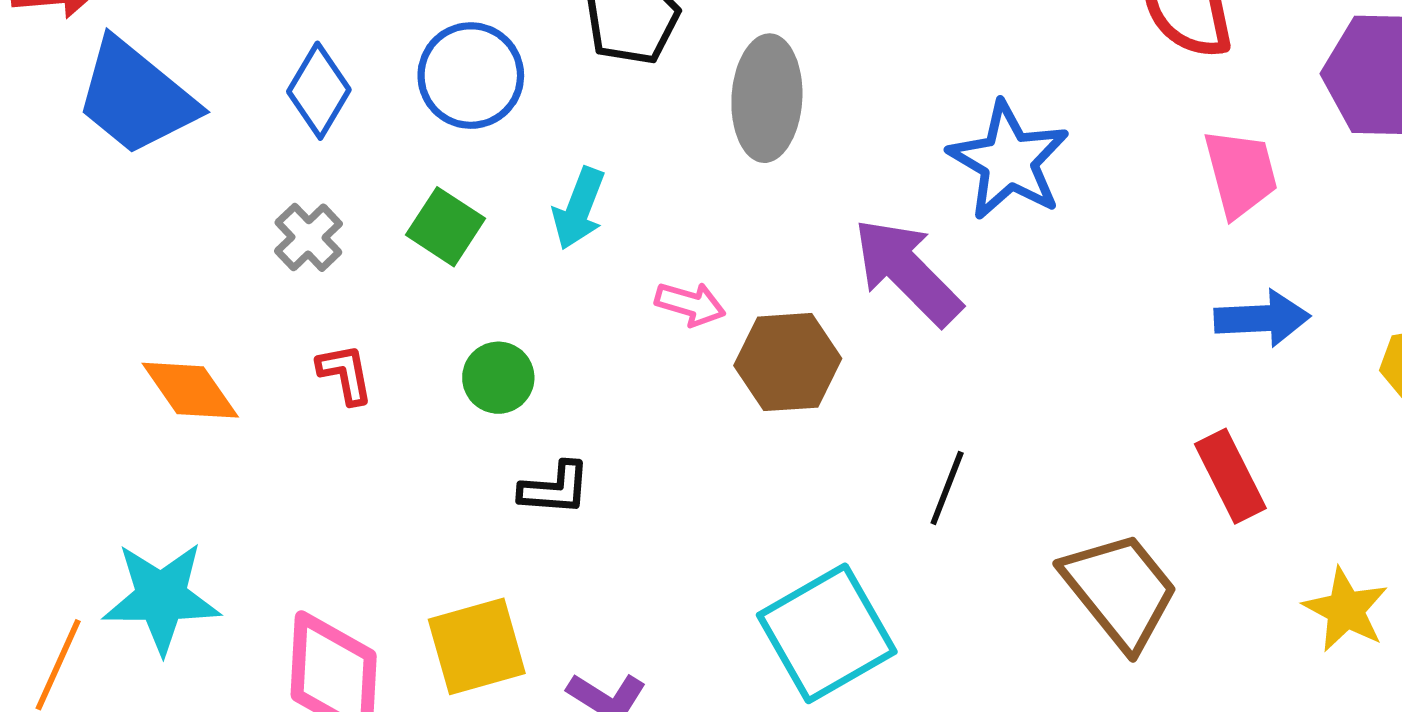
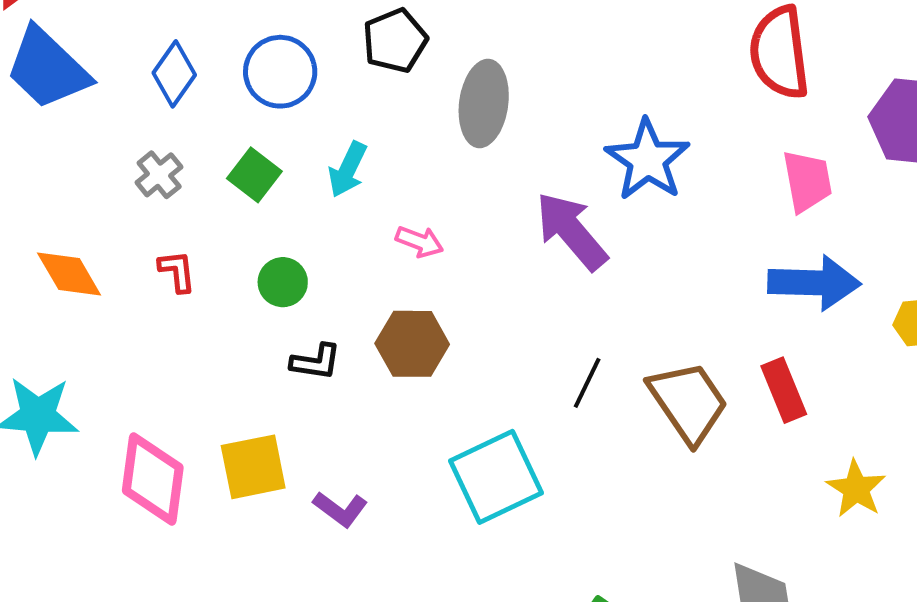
blue arrow: (1262, 318) -> (814, 283), size x1.4
brown hexagon: (788, 362) -> (412, 344), moved
brown trapezoid: (1120, 591) -> (688, 402), moved

